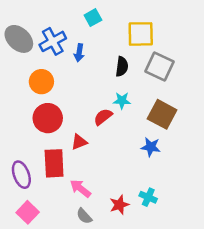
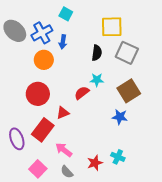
cyan square: (93, 18) -> (66, 14), moved, turned -32
orange circle: (41, 82) -> (44, 60), moved
brown square: (162, 114) -> (129, 91), turned 30
red rectangle: (54, 163) -> (43, 130), turned 40
pink square: (28, 212) -> (38, 169), moved

